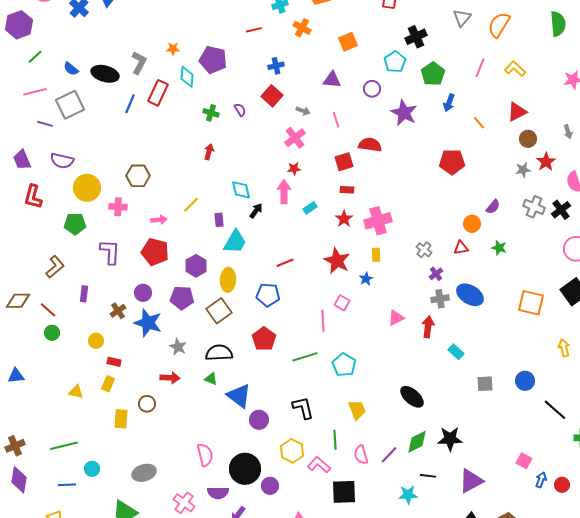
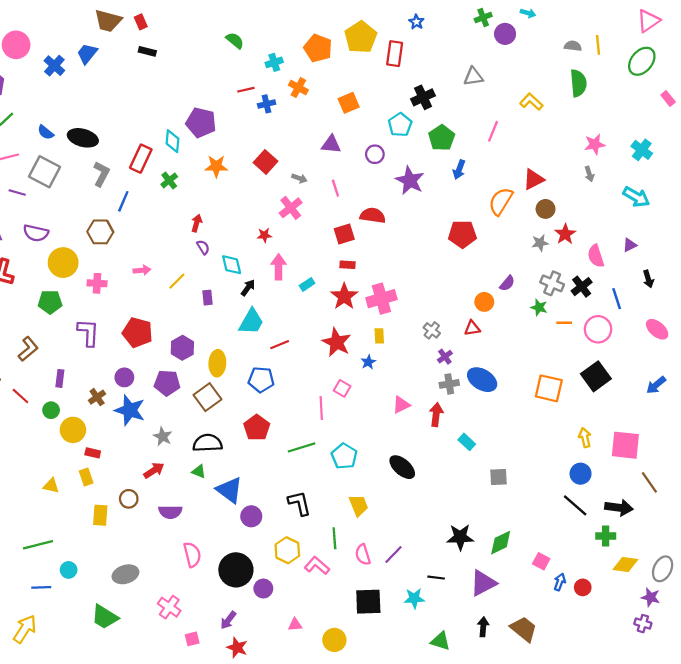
gray triangle: (462, 18) -> (473, 77), turned 42
orange semicircle: (499, 25) -> (501, 201), moved
orange star: (173, 49) -> (216, 166), moved, size x1.5
gray L-shape: (139, 63) -> (101, 174), moved
blue cross: (276, 66) -> (267, 104), moved
yellow L-shape: (515, 69) -> (531, 102), moved
blue line: (130, 104) -> (123, 201), moved
gray square: (70, 105) -> (45, 172), turned -36
purple semicircle: (240, 110) -> (203, 247), moved
green cross: (211, 113) -> (169, 180), moved, turned 35
orange line: (479, 123) -> (564, 323), moved, turned -48
gray arrow: (568, 132) -> (589, 174), moved
red star: (294, 169) -> (264, 235), moved
brown hexagon: (138, 176) -> (100, 232), moved
red star: (344, 219) -> (344, 296), size x1.4
pink arrow: (159, 220) -> (142, 270), moved
cyan trapezoid: (235, 242) -> (251, 322), moved
green star: (499, 248) -> (539, 307), moved
green circle: (52, 333) -> (51, 410), moved
yellow circle: (96, 341) -> (73, 430), size x1.5
red arrow: (170, 378) -> (154, 470), turned -36
blue circle: (525, 381) -> (581, 474), moved
yellow rectangle: (108, 384) -> (86, 477), turned -42
black ellipse: (412, 397) -> (402, 467), moved
green diamond: (417, 442) -> (501, 543), moved
black square: (344, 492) -> (368, 602), moved
purple semicircle: (218, 493) -> (170, 512), moved

